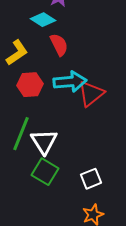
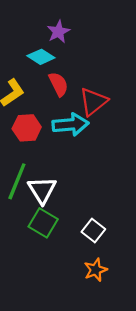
red triangle: (91, 94) -> (93, 102), moved
white square: (91, 179) -> (93, 231), turned -30

